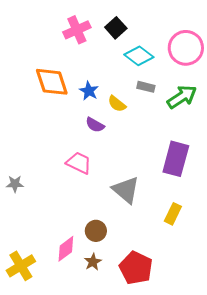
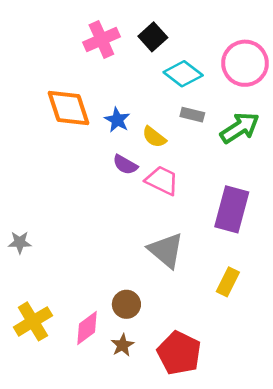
pink trapezoid: (79, 163) -> (162, 180), moved
yellow cross: (21, 266) -> (33, 321), moved

